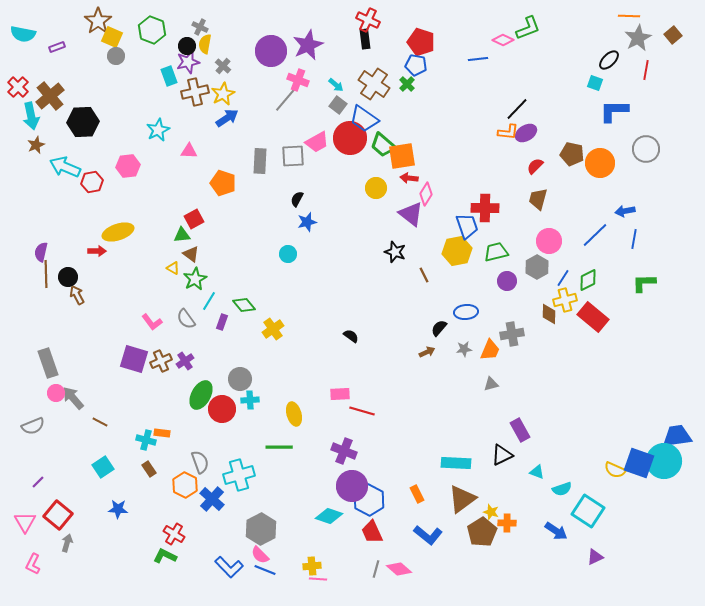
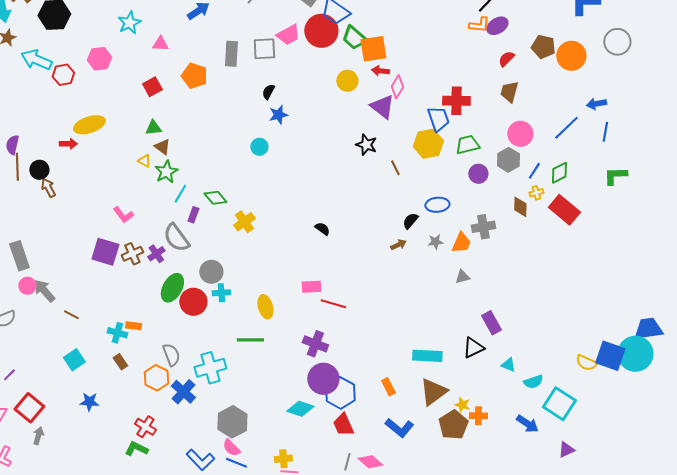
red square: (194, 219) -> (152, 87), moved
yellow cross: (565, 300) -> (536, 193), size x0.6
gray semicircle: (186, 319) -> (176, 238), moved, size x1.4

